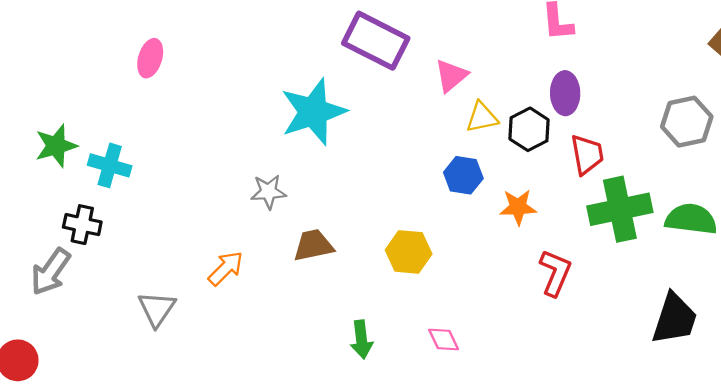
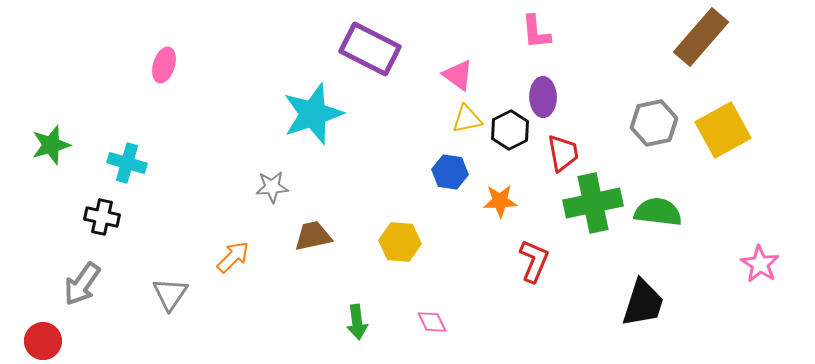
pink triangle: (451, 76) -> (458, 75), moved, turned -44
green star: (56, 146) -> (51, 145), moved
gray arrow: (51, 272) -> (82, 284), moved

